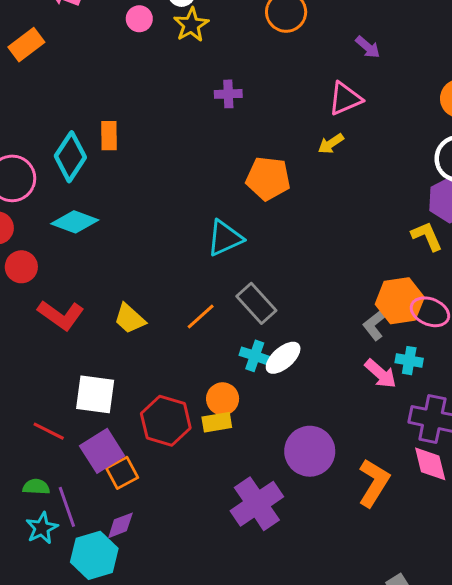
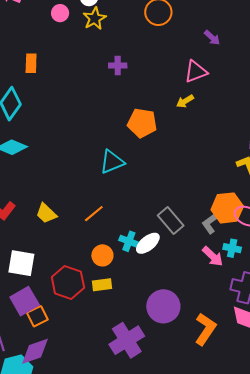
orange rectangle: (109, 136) -> (31, 63), moved
gray rectangle: (256, 303) -> (171, 220), moved
orange circle: (223, 399) -> (102, 255), moved
purple diamond: (120, 525) -> (35, 351), size x1.5

